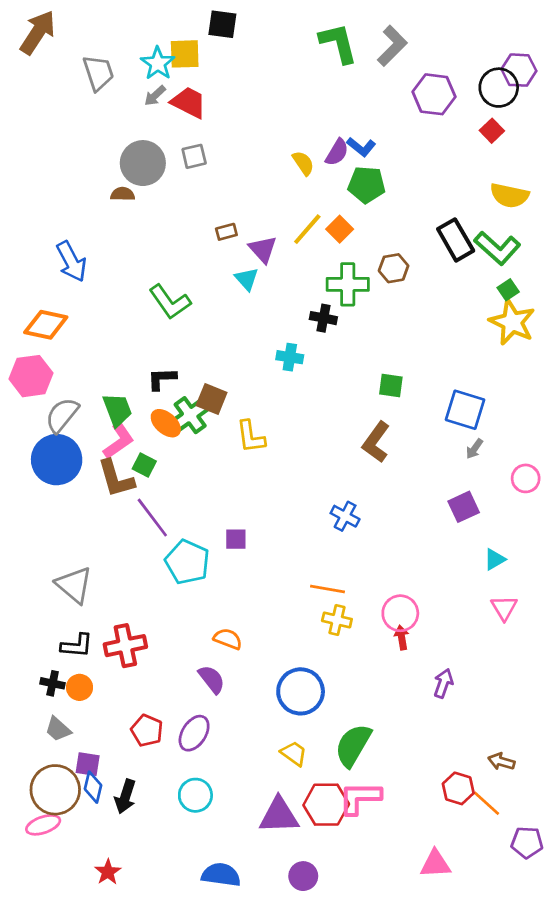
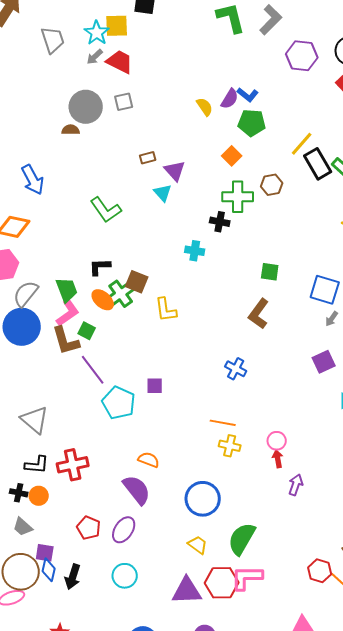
yellow line: (307, 229) -> (302, 144), moved
pink circle: (400, 613) -> (277, 441), size x0.7
purple semicircle: (212, 679) -> (137, 490), size x1.4
purple arrow: (443, 683) -> (296, 485), moved

